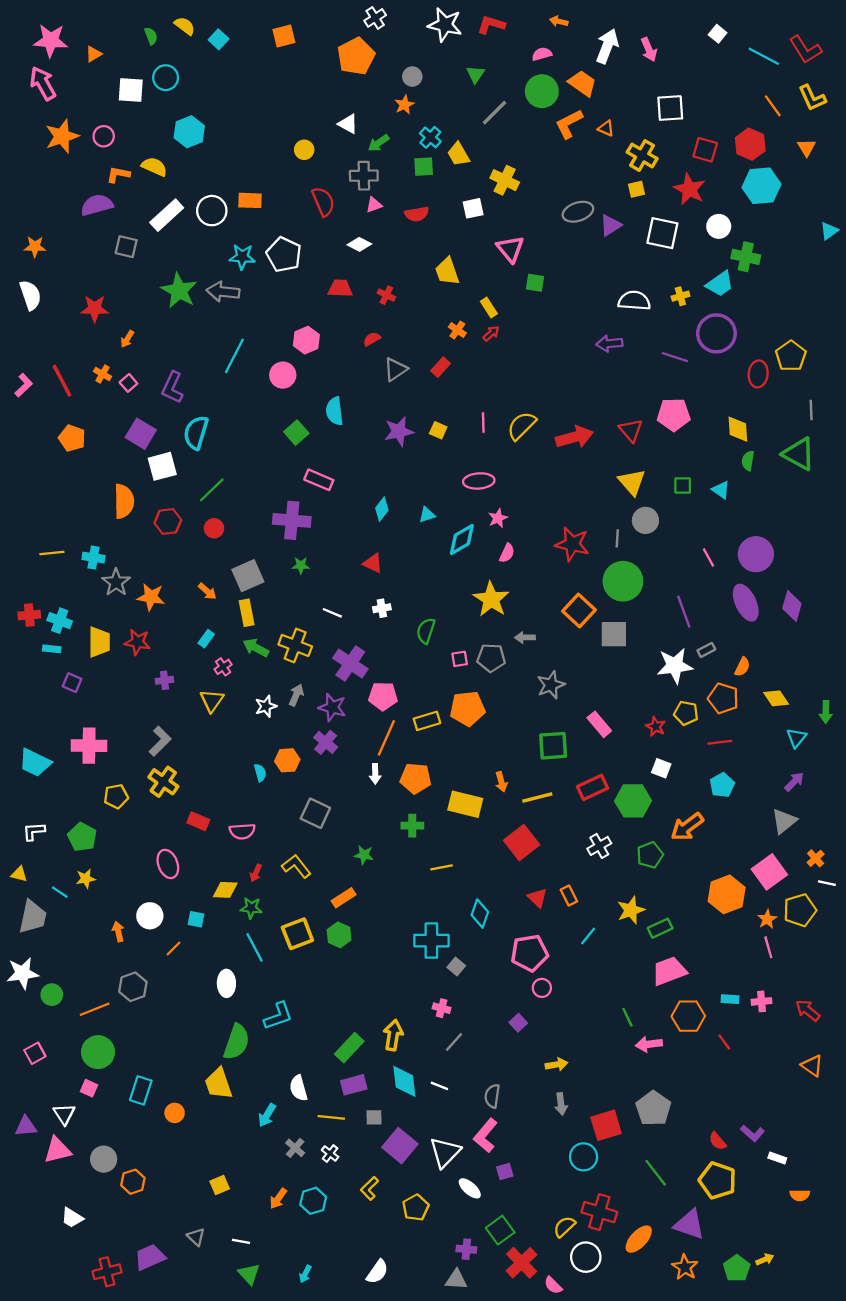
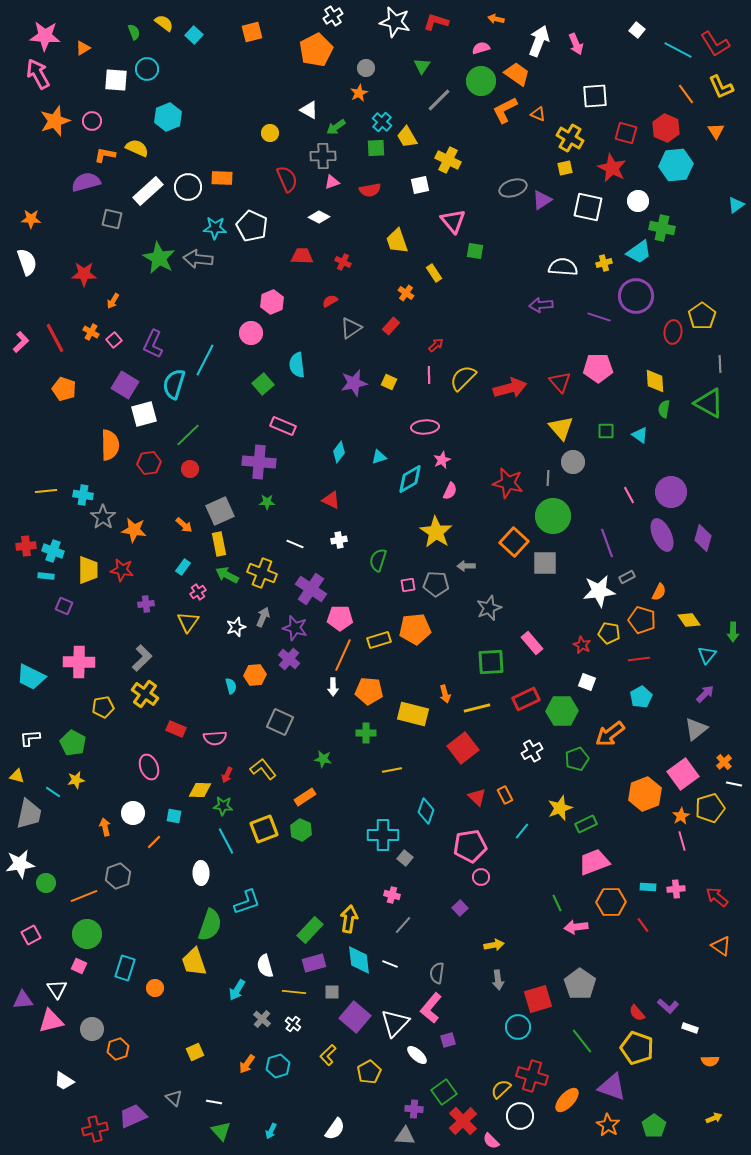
red arrow: (491, 333) -> (436, 345), moved
cyan line: (234, 356) -> (205, 360), moved
yellow arrow: (765, 1259) -> (714, 1118), moved

